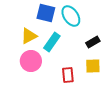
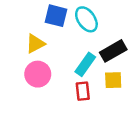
cyan rectangle: (52, 42) -> (85, 64), moved
black rectangle: (93, 42) -> (113, 51), size x1.5

